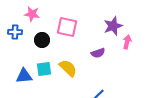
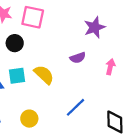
pink square: (67, 27) -> (33, 17), moved
pink arrow: (127, 42) -> (110, 67), moved

